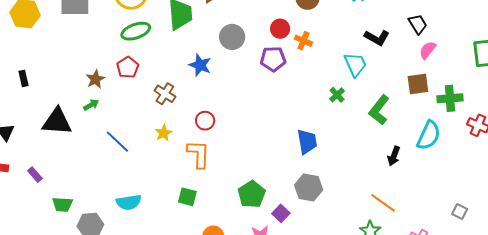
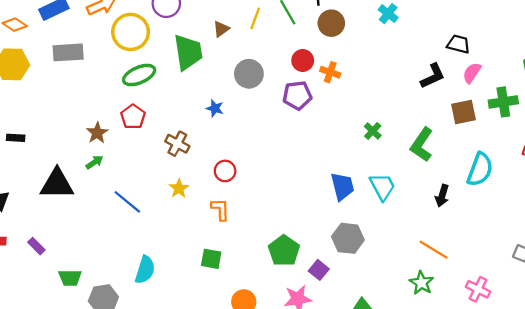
black trapezoid: (418, 24) -> (458, 44), turned -40
black L-shape: (377, 38) -> (433, 76), moved, turned -50
cyan trapezoid: (355, 64) -> (382, 187), moved
blue star: (200, 65) -> (215, 108), size x0.7
black rectangle: (24, 78) -> (16, 138), turned -70
green cross: (450, 98) -> (503, 102), moved
orange L-shape: (199, 154) -> (220, 209), size x0.7
cyan semicircle: (129, 202) -> (145, 270), turned -60

